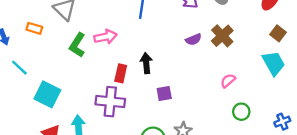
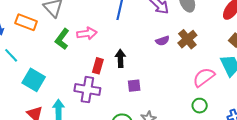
orange rectangle: (34, 28) -> (26, 22), size x1.5
pink semicircle: (228, 81) -> (204, 77), moved, size x1.6

